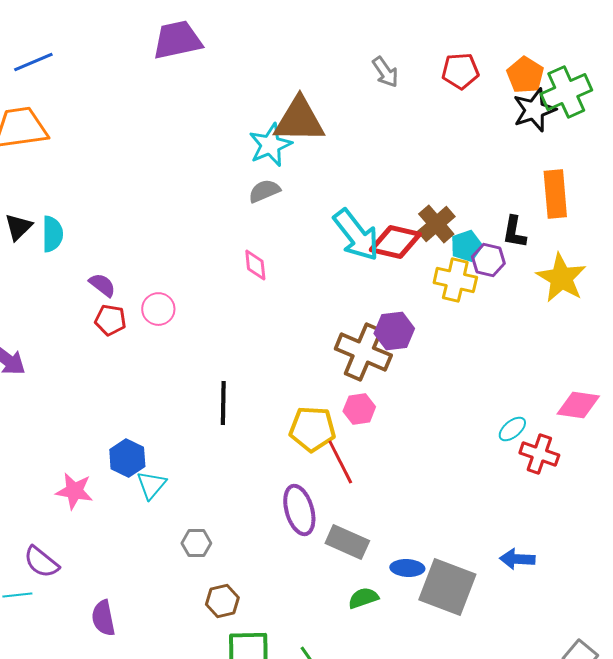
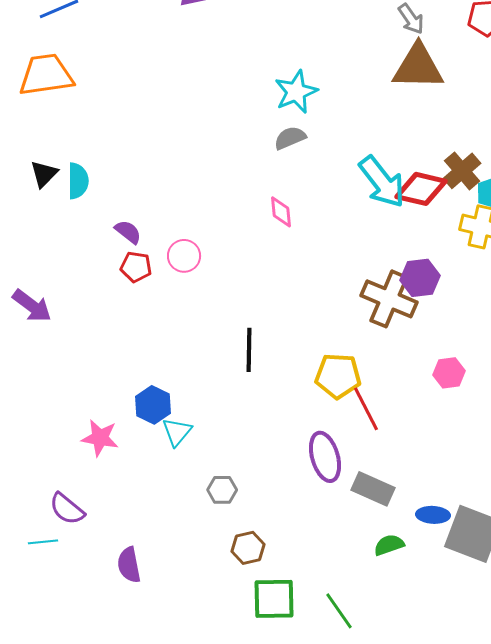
brown triangle: (299, 120) -> (418, 67), moved
pink hexagon: (359, 409) -> (449, 373), moved

